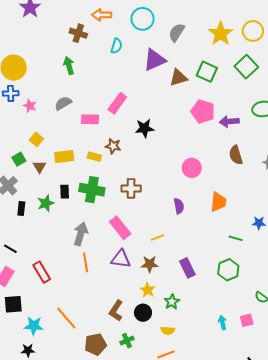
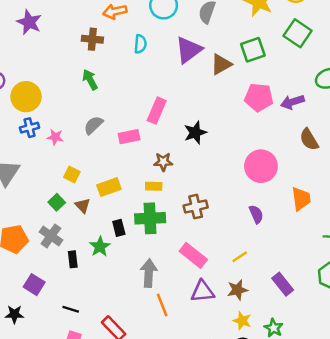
green square: (207, 72) -> (253, 50), turned -30
yellow rectangle: (94, 157) -> (154, 186), moved
pink circle: (192, 168) -> (261, 166), size x1.4

